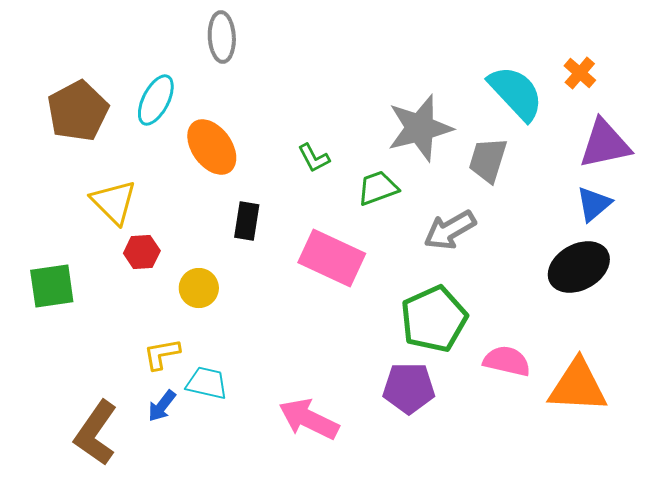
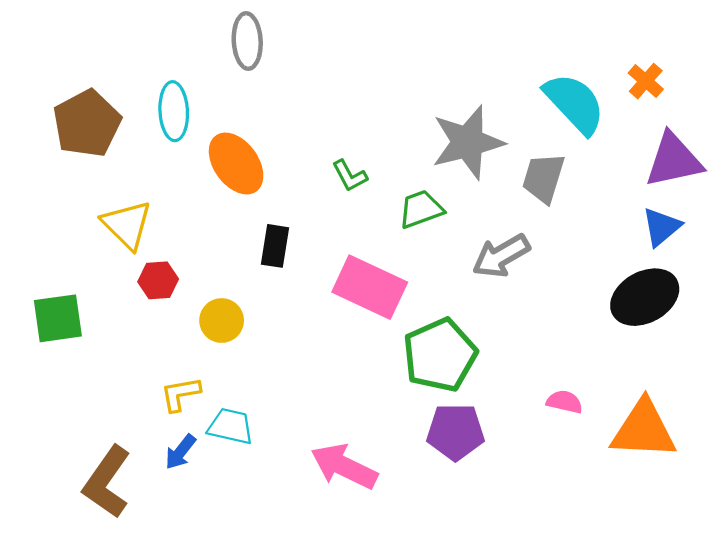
cyan ellipse: (156, 100) -> (174, 111), turned -30
green pentagon: (434, 319) -> (440, 355), moved
pink semicircle: (507, 361) -> (565, 402), size x0.7

